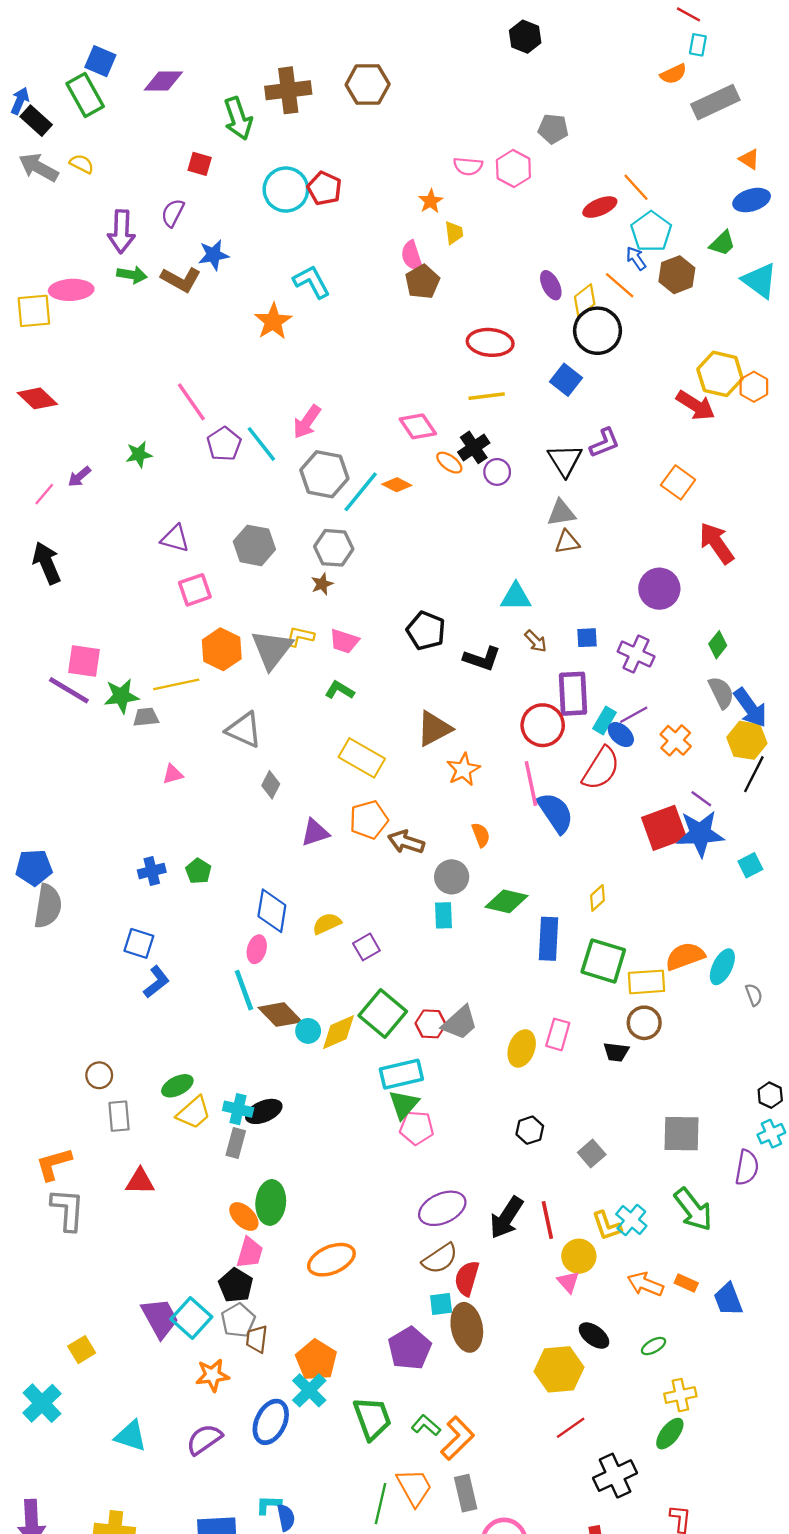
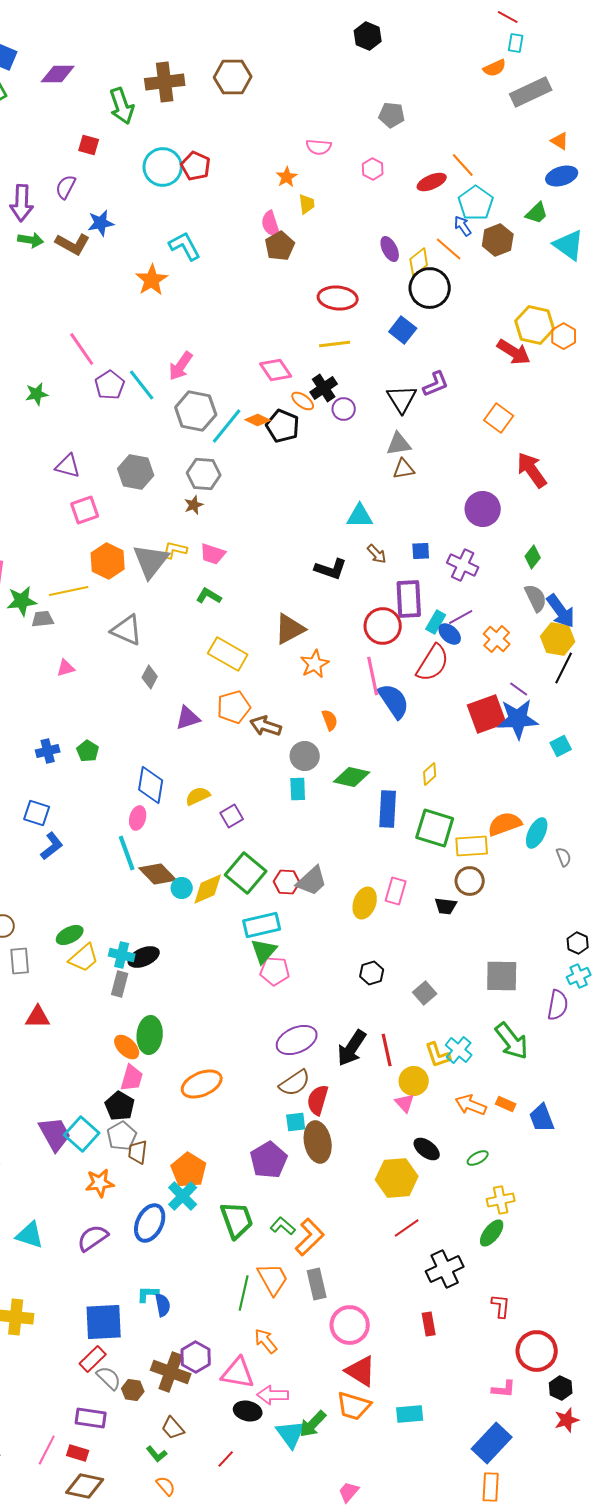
pink hexagon: (513, 169) -> (373, 169), moved, size x0.7
black pentagon: (426, 631) -> (283, 426), moved

